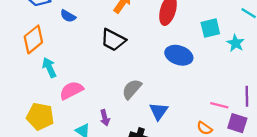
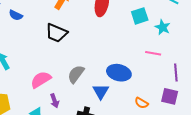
blue ellipse: (179, 55) -> (119, 73), moved
pink semicircle: (71, 90) -> (41, 80), moved
pink line: (219, 105) -> (153, 53), moved

